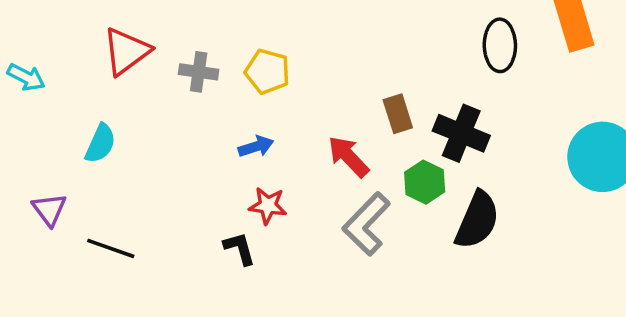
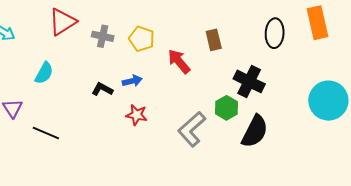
brown rectangle: (398, 114) -> (214, 40), moved
red arrow: (348, 157) -> (179, 61), moved
black L-shape: (240, 248) -> (102, 89), moved, turned -50

